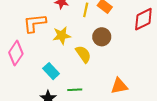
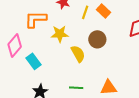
cyan rectangle: (51, 71) -> (33, 61), moved
green line: (75, 90) -> (76, 88), moved

